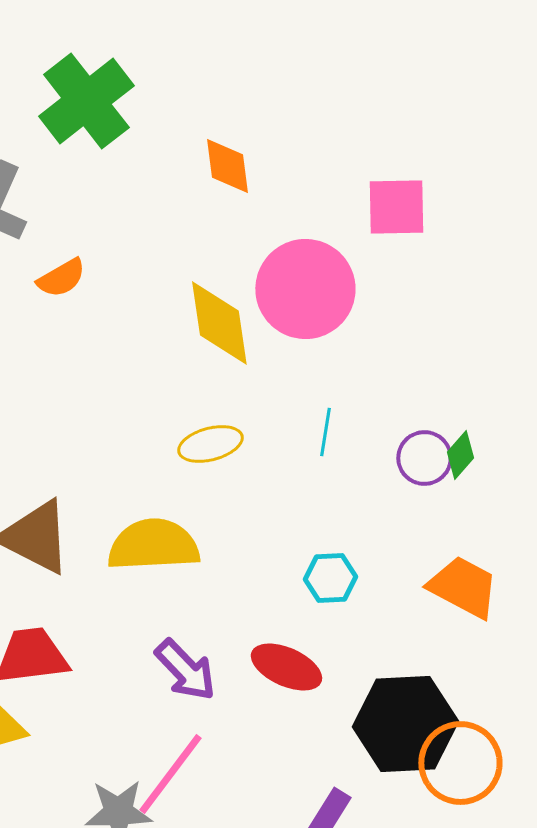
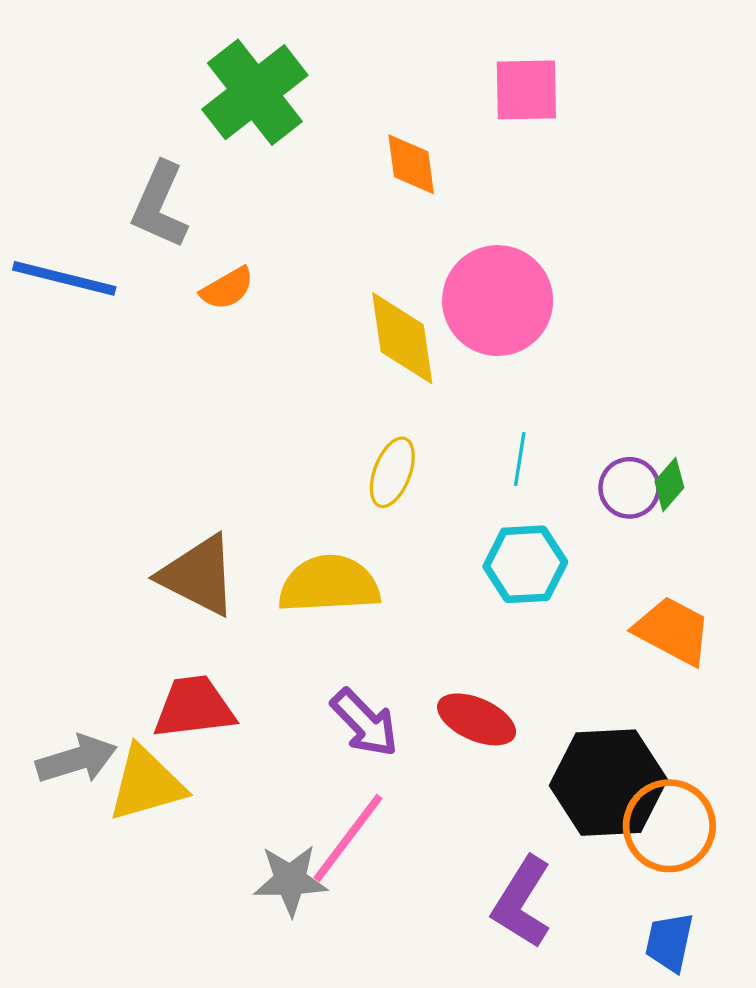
pink square: (396, 207) -> (526, 90), moved
yellow ellipse: (210, 444) -> (392, 472), turned -54
cyan hexagon: (330, 578) -> (525, 564), moved, size x1.4

